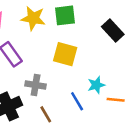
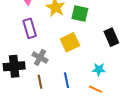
yellow square: (65, 54) -> (70, 42), turned 30
cyan star: (96, 85) -> (99, 69), moved

